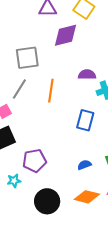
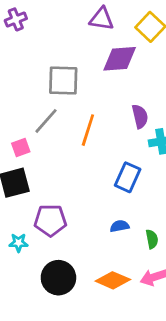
purple semicircle: (87, 75) -> (140, 116), turned 66
blue semicircle: (84, 165) -> (120, 226), moved

